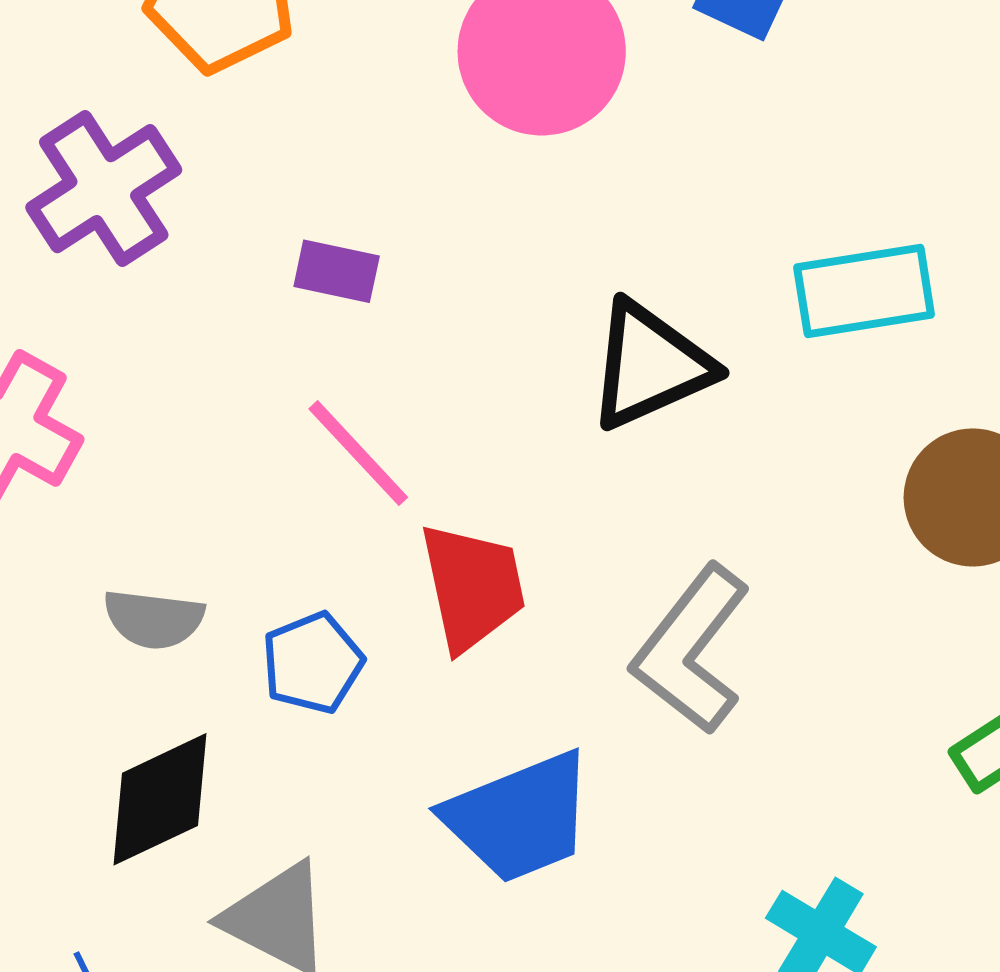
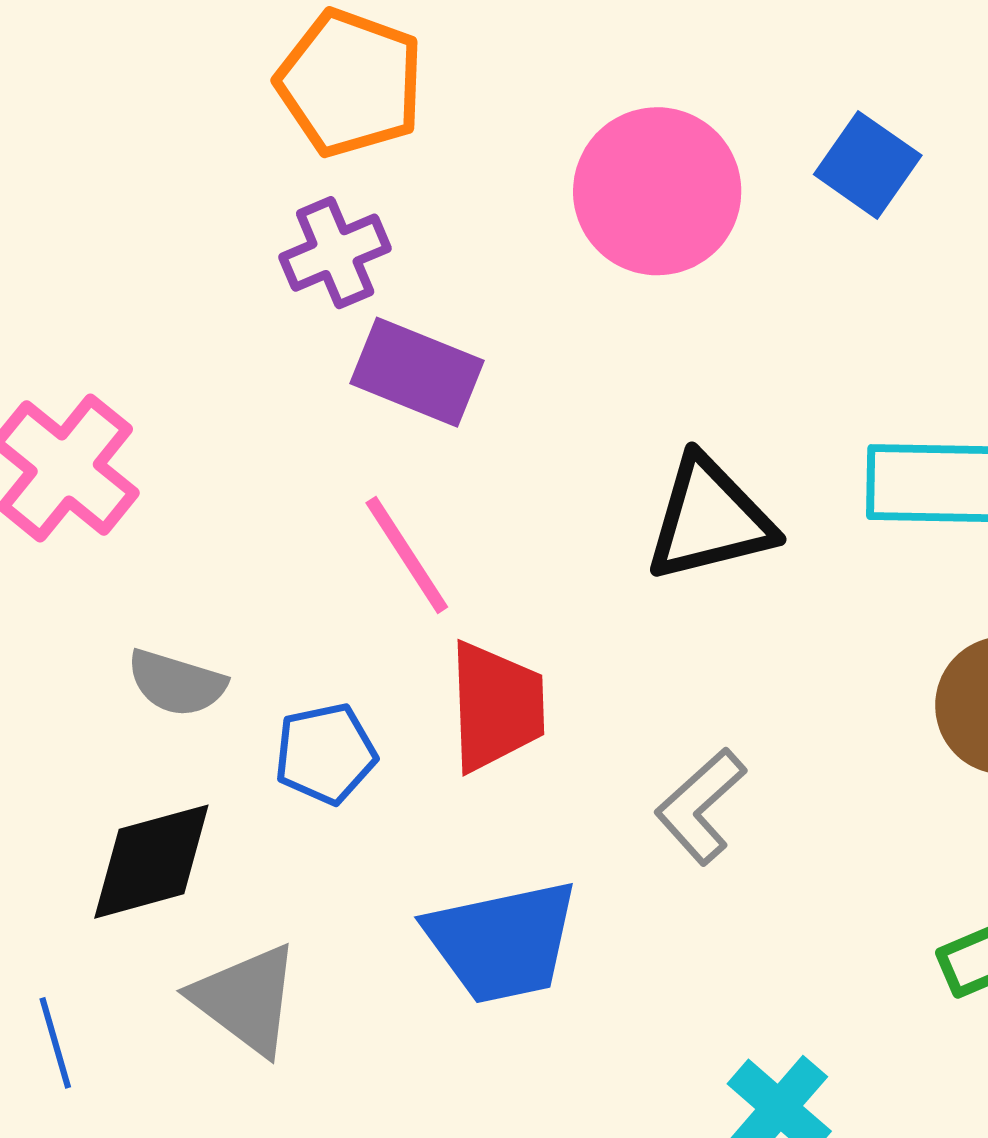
purple cross: (104, 189) -> (335, 253), moved, size x0.7
purple rectangle: (337, 271) -> (417, 372), size x1.5
gray L-shape: (691, 649) -> (700, 806), size x0.7

